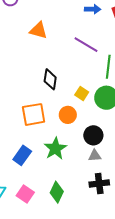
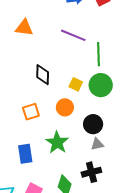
orange square: (34, 114) -> (31, 112), size x0.7
blue rectangle: (22, 155) -> (25, 154), turned -36
black cross: (99, 183) -> (91, 172), moved

